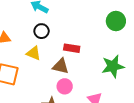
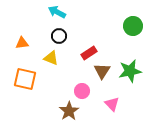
red rectangle: (72, 48) -> (89, 53), turned -42
brown triangle: (61, 66) -> (102, 71), moved, turned 48

